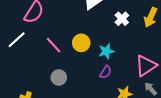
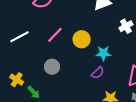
white line: (17, 40) -> (20, 37), moved
pink line: (54, 45) -> (55, 35), turned 72

